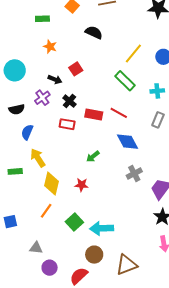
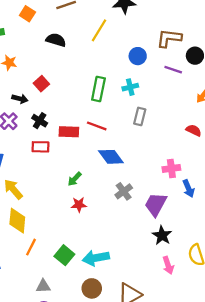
yellow line: (133, 54) -> (99, 30), moved
green rectangle: (125, 81) -> (98, 89), turned 65
cyan cross: (157, 91) -> (130, 87), moved
gray rectangle: (158, 120) -> (140, 116), moved
yellow diamond: (51, 184) -> (17, 221), moved
red star: (82, 185) -> (79, 205), moved
gray triangle: (36, 248) -> (43, 286), moved

